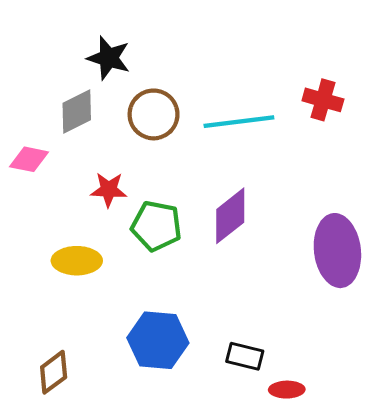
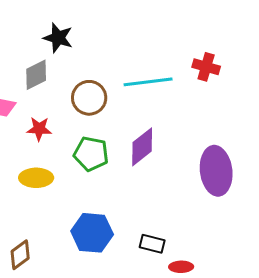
brown circle: (154, 114) -> (89, 98), moved
red star: (109, 190) -> (39, 129), moved

